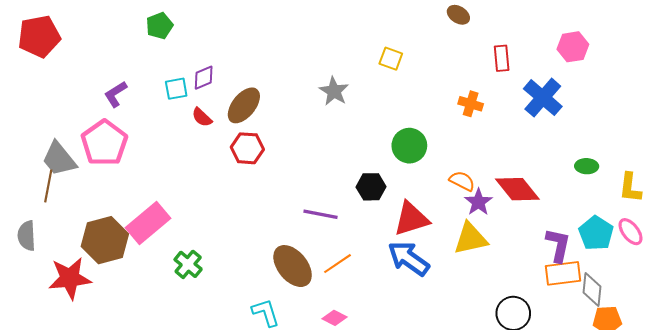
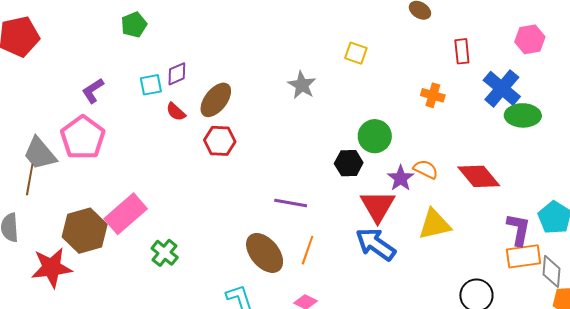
green ellipse: (587, 166) -> (523, 115), moved, size x1.6
black hexagon: (371, 187) -> (349, 163), moved
purple star: (478, 202) -> (401, 178), moved
red triangle: (411, 219) -> (378, 206), turned -42
orange line: (337, 264) -> (308, 250), turned -36

